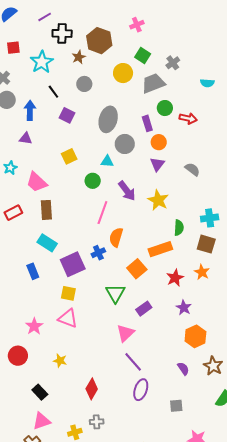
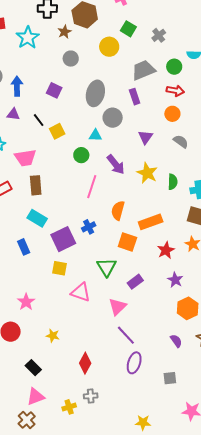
gray trapezoid: (153, 83) -> (143, 70), moved
black line: (53, 92) -> (39, 120), moved
green circle: (165, 108) -> (174, 67), moved
orange circle: (159, 142) -> (172, 114), moved
pink trapezoid: (37, 182) -> (25, 158), turned -50
green semicircle: (179, 228) -> (173, 182), moved
orange semicircle: (116, 237) -> (118, 210), moved
orange square: (137, 269) -> (127, 242), turned -30
pink triangle: (68, 318) -> (81, 292), moved

